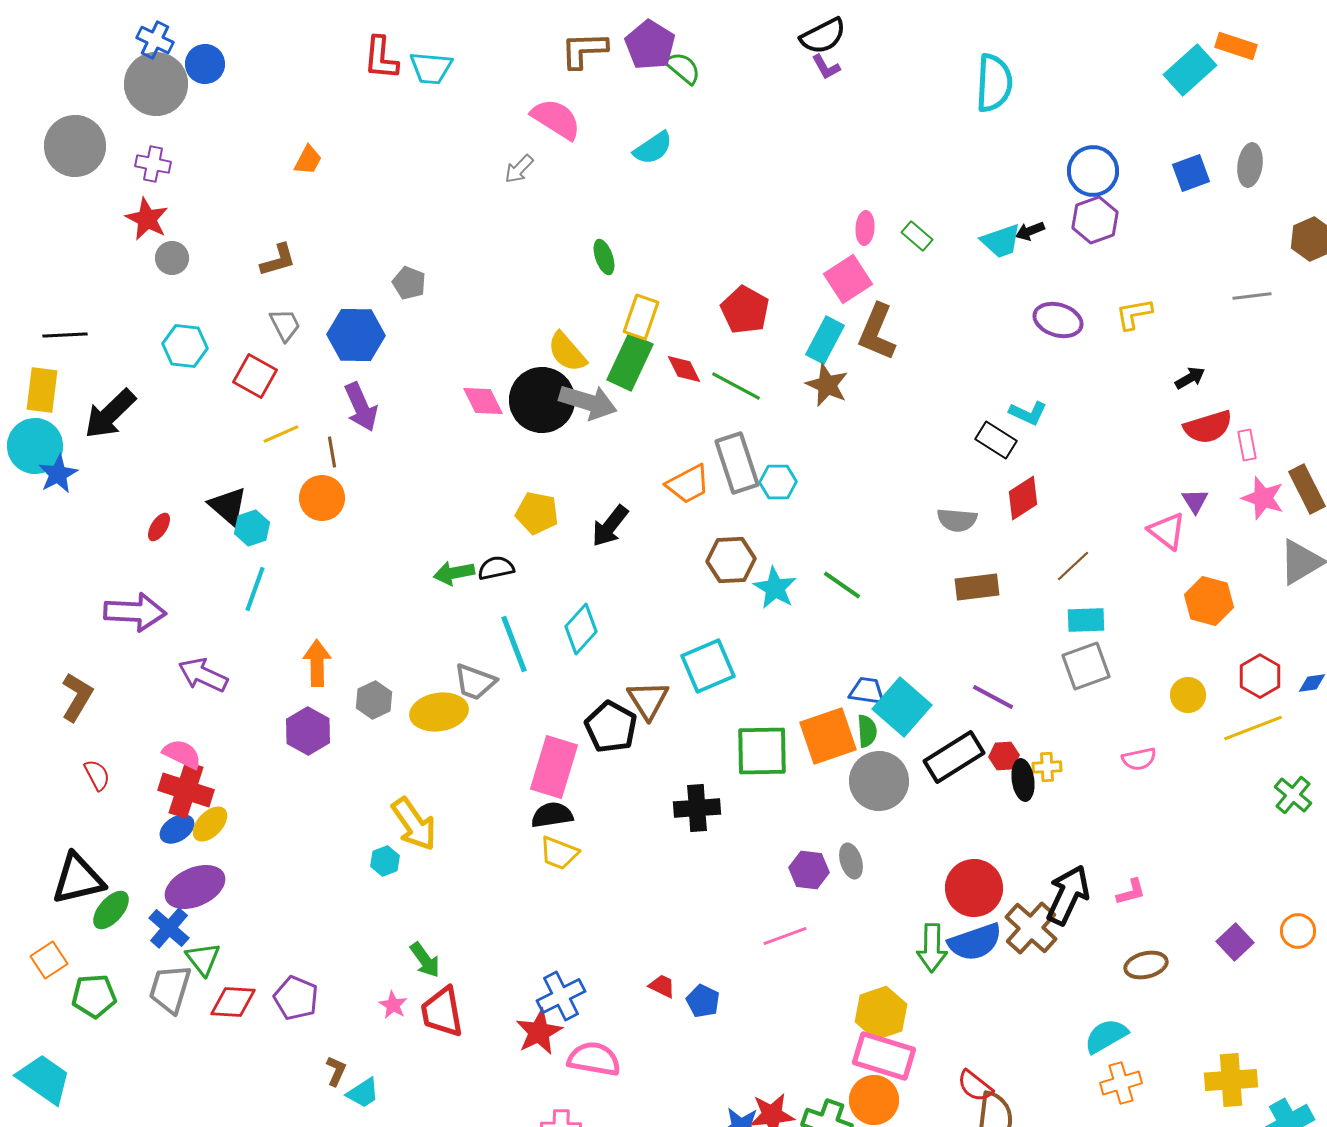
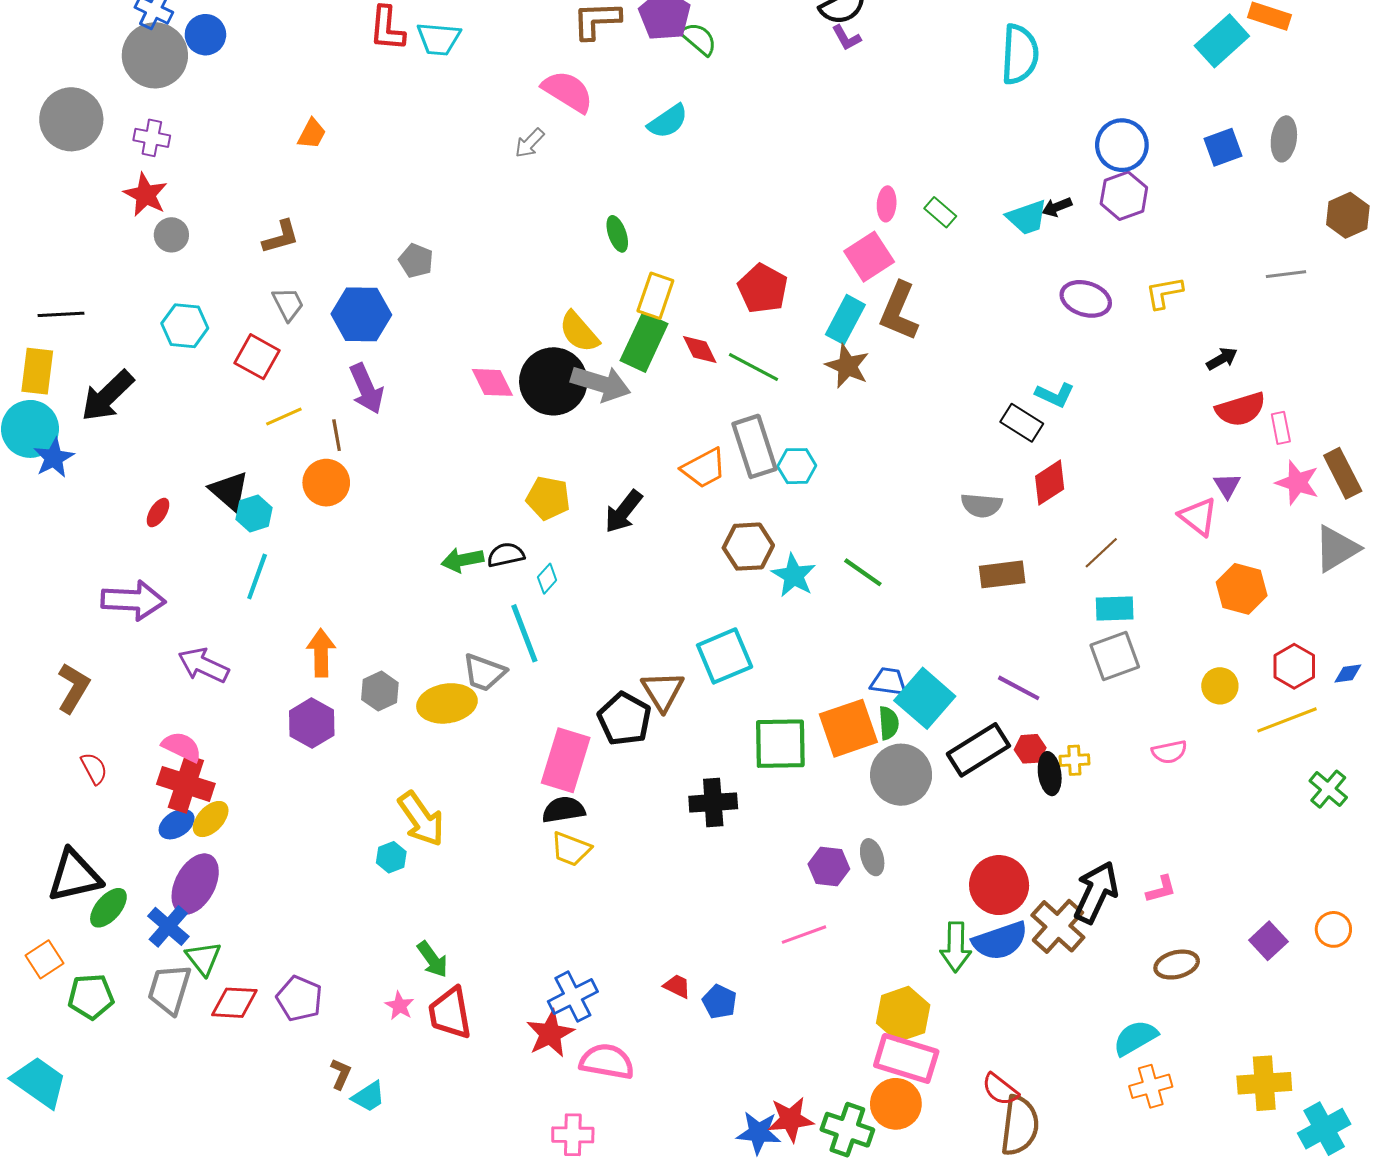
cyan diamond: (581, 629) -> (547, 579), moved, size x0.6
purple ellipse: (195, 887) -> (195, 884), turned -38

